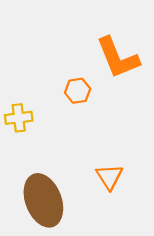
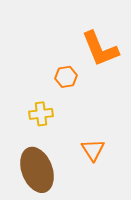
yellow cross: (19, 118) -> (41, 114), moved

